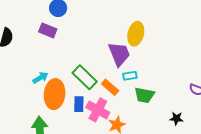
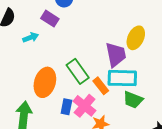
cyan rectangle: (130, 76) -> (122, 78), size x2.0
cyan arrow: (40, 78) -> (31, 37), moved
blue rectangle: (79, 104) -> (66, 107), moved

